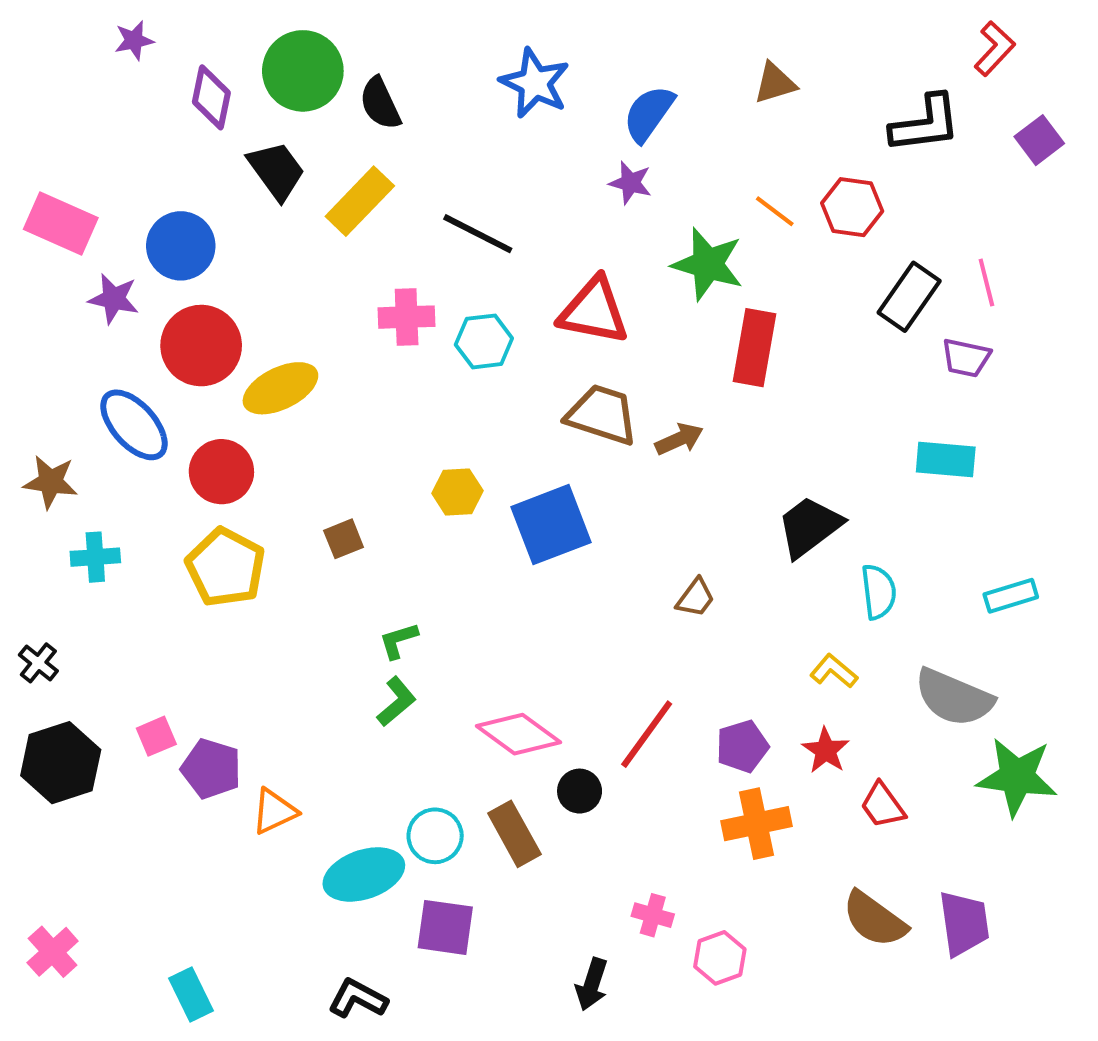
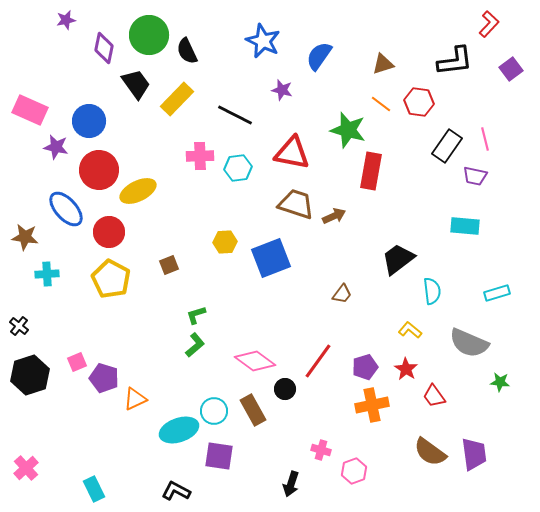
brown triangle: (775, 83) -> (383, 64), moved
purple star: (630, 183) -> (282, 90), moved
green star: (1017, 777) -> (500, 382), size x0.5

